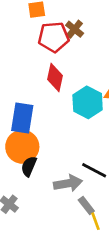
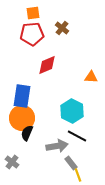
red pentagon: (54, 37) -> (32, 34), moved
red diamond: (55, 78) -> (47, 65), turned 55
cyan hexagon: (88, 102) -> (72, 111), moved

